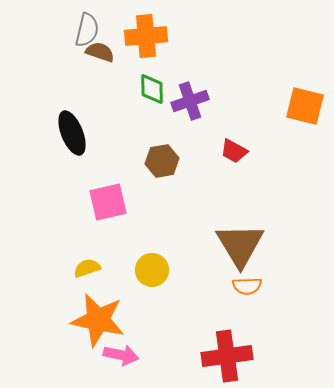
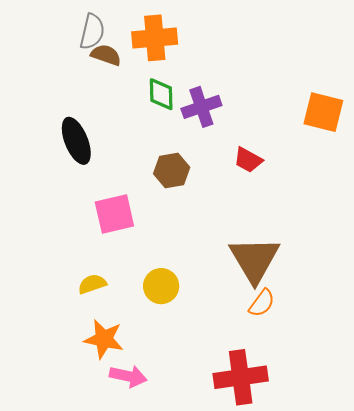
orange semicircle: (247, 286) -> (262, 303), turned -52
orange star: (98, 320) -> (104, 339), size x0.7

